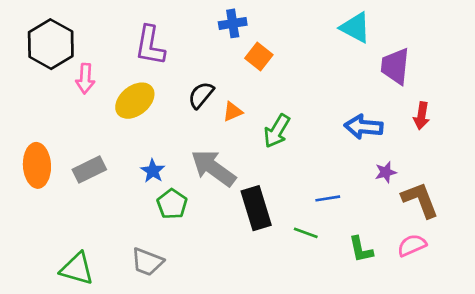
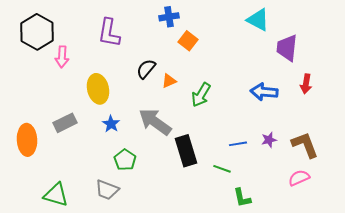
yellow ellipse: (135, 101) -> (98, 89), moved, turned -64
orange ellipse: (37, 165) -> (27, 140), moved
purple star: (386, 172) -> (269, 140), moved
green pentagon: (172, 204) -> (125, 160), moved
green L-shape: (361, 249) -> (242, 198), moved

